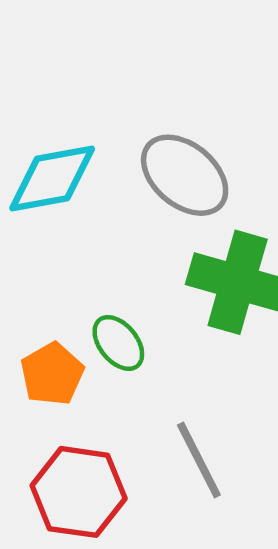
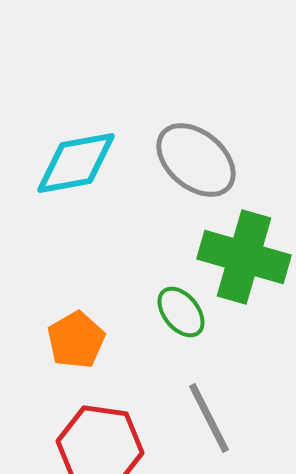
green ellipse: (118, 343) -> (181, 312), moved

